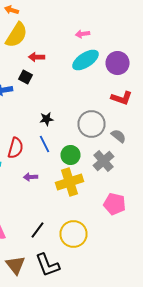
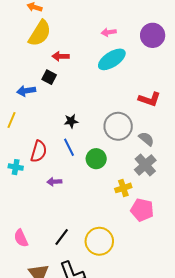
purple circle: (118, 63) -> (153, 35), moved
gray cross: (104, 161) -> (145, 165), moved
yellow cross: (70, 182) -> (123, 188), moved, size x0.6

